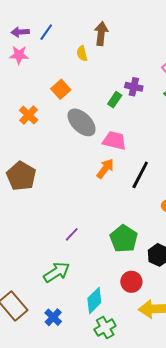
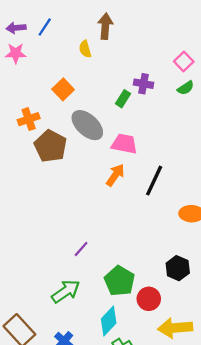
orange cross: (29, 115) -> (29, 119), turned 30
brown pentagon: (21, 176) -> (50, 146), moved
green pentagon: (124, 239) -> (120, 281), moved

